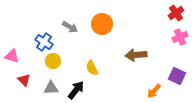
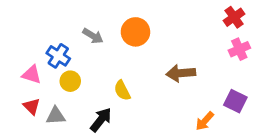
pink triangle: (12, 56) -> (32, 74), moved
gray triangle: (51, 88) -> (56, 116), moved

